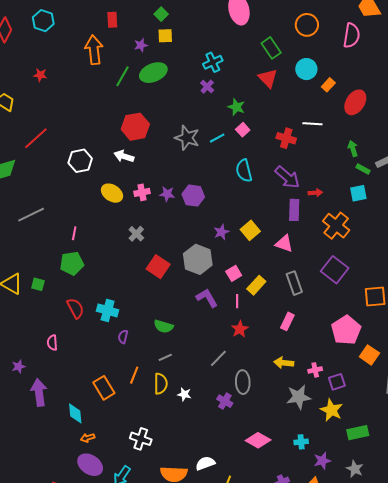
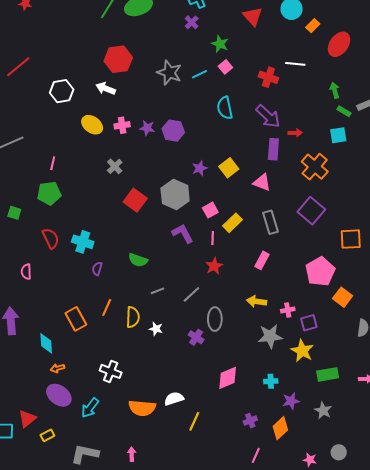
gray line: (165, 357) -> (157, 291), moved
pink diamond: (258, 440) -> (228, 378), turned -55

